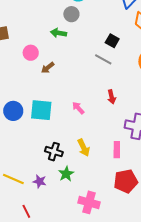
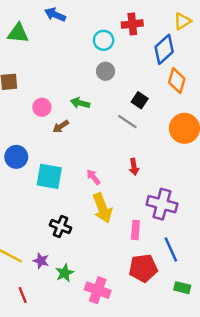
gray circle: (71, 14) -> (106, 71), moved
green arrow: (59, 33) -> (80, 103), moved
blue circle: (13, 111) -> (16, 157), moved
yellow arrow: (84, 148) -> (102, 208), moved, size x1.4
green star: (66, 174) -> (65, 273), moved

